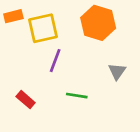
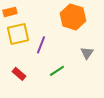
yellow square: (43, 28) -> (18, 34), moved
green line: (77, 96) -> (57, 71), turned -42

